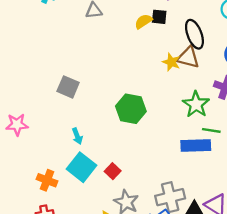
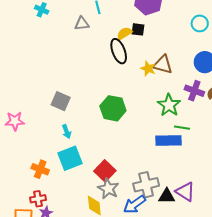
black ellipse: (194, 34) -> (119, 51), moved
gray square: (68, 87) -> (61, 101), moved
cyan square: (82, 167) -> (70, 158), turned 30
red square: (113, 171) -> (105, 171), moved, size x1.5

